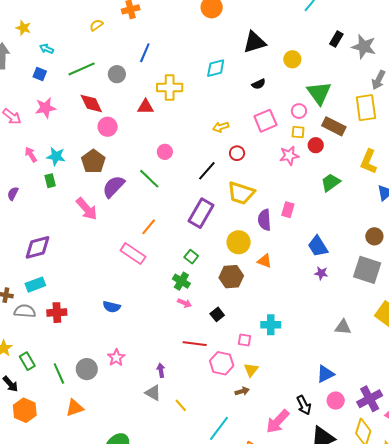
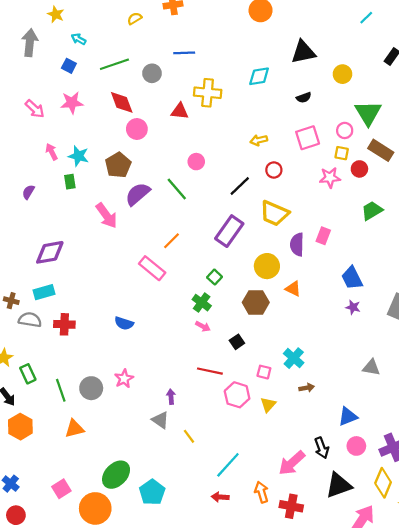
blue line: (145, 53) -> (184, 53), turned 60
cyan cross: (271, 325) -> (294, 358), turned 36
brown arrow: (242, 391) -> (307, 388), moved

